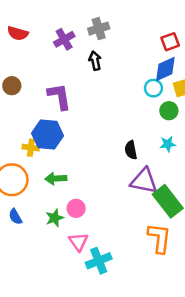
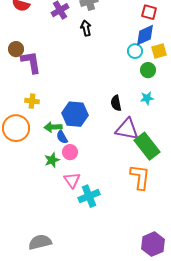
red square: (170, 42) -> (149, 12), turned 35
purple L-shape: (59, 96) -> (31, 62), moved
blue hexagon: (47, 135) -> (75, 114), moved
blue semicircle: (15, 217) -> (62, 137), moved

